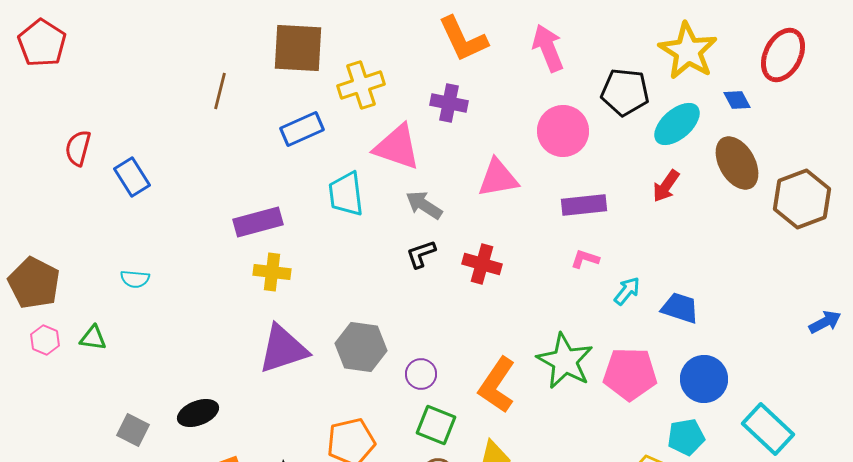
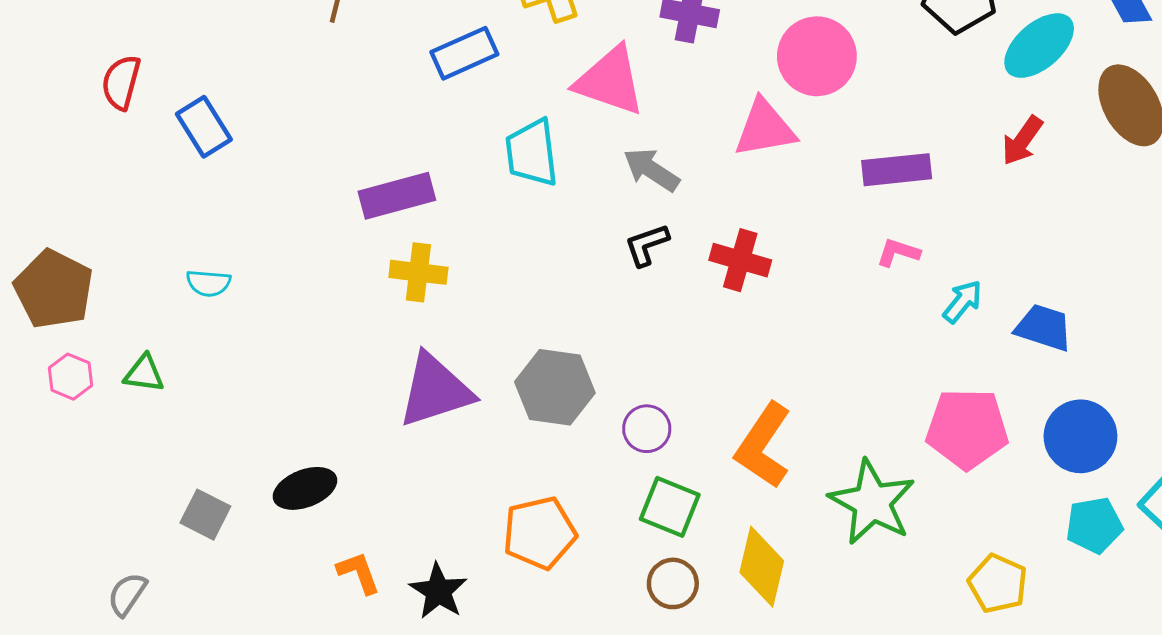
pink circle: (563, 131) -> (817, 56), moved
green star: (565, 361) -> (872, 502), moved
cyan pentagon: (686, 437) -> (1094, 525), moved

